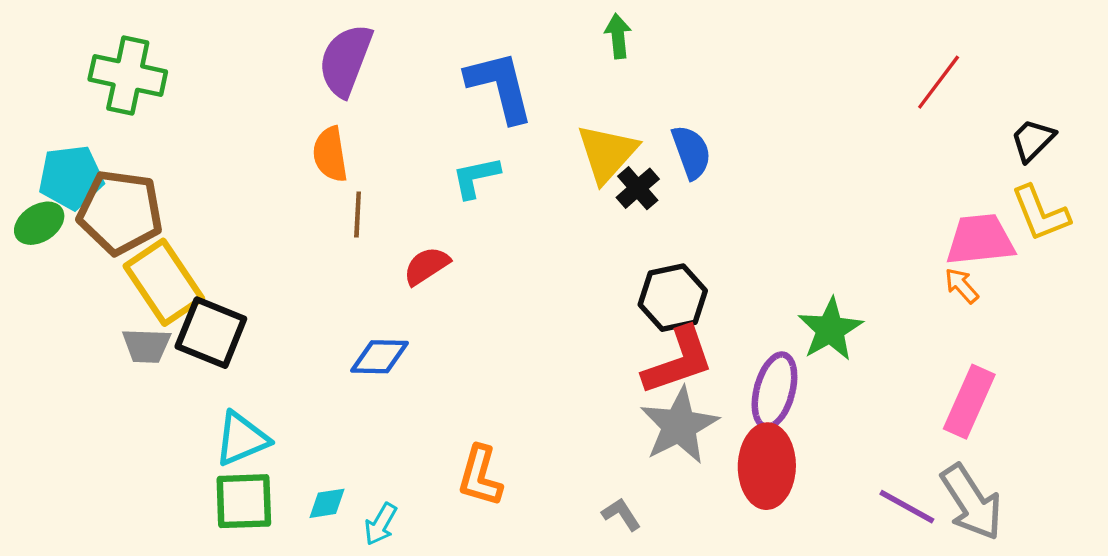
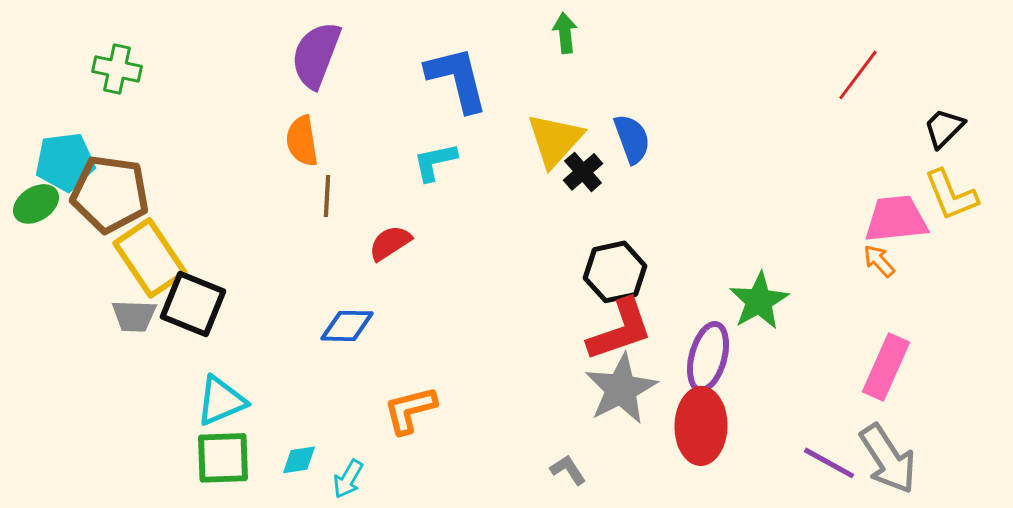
green cross: (128, 75) -> (117, 69), size x0.7
orange L-shape: (480, 476) -> (410, 410), moved, turned 60

